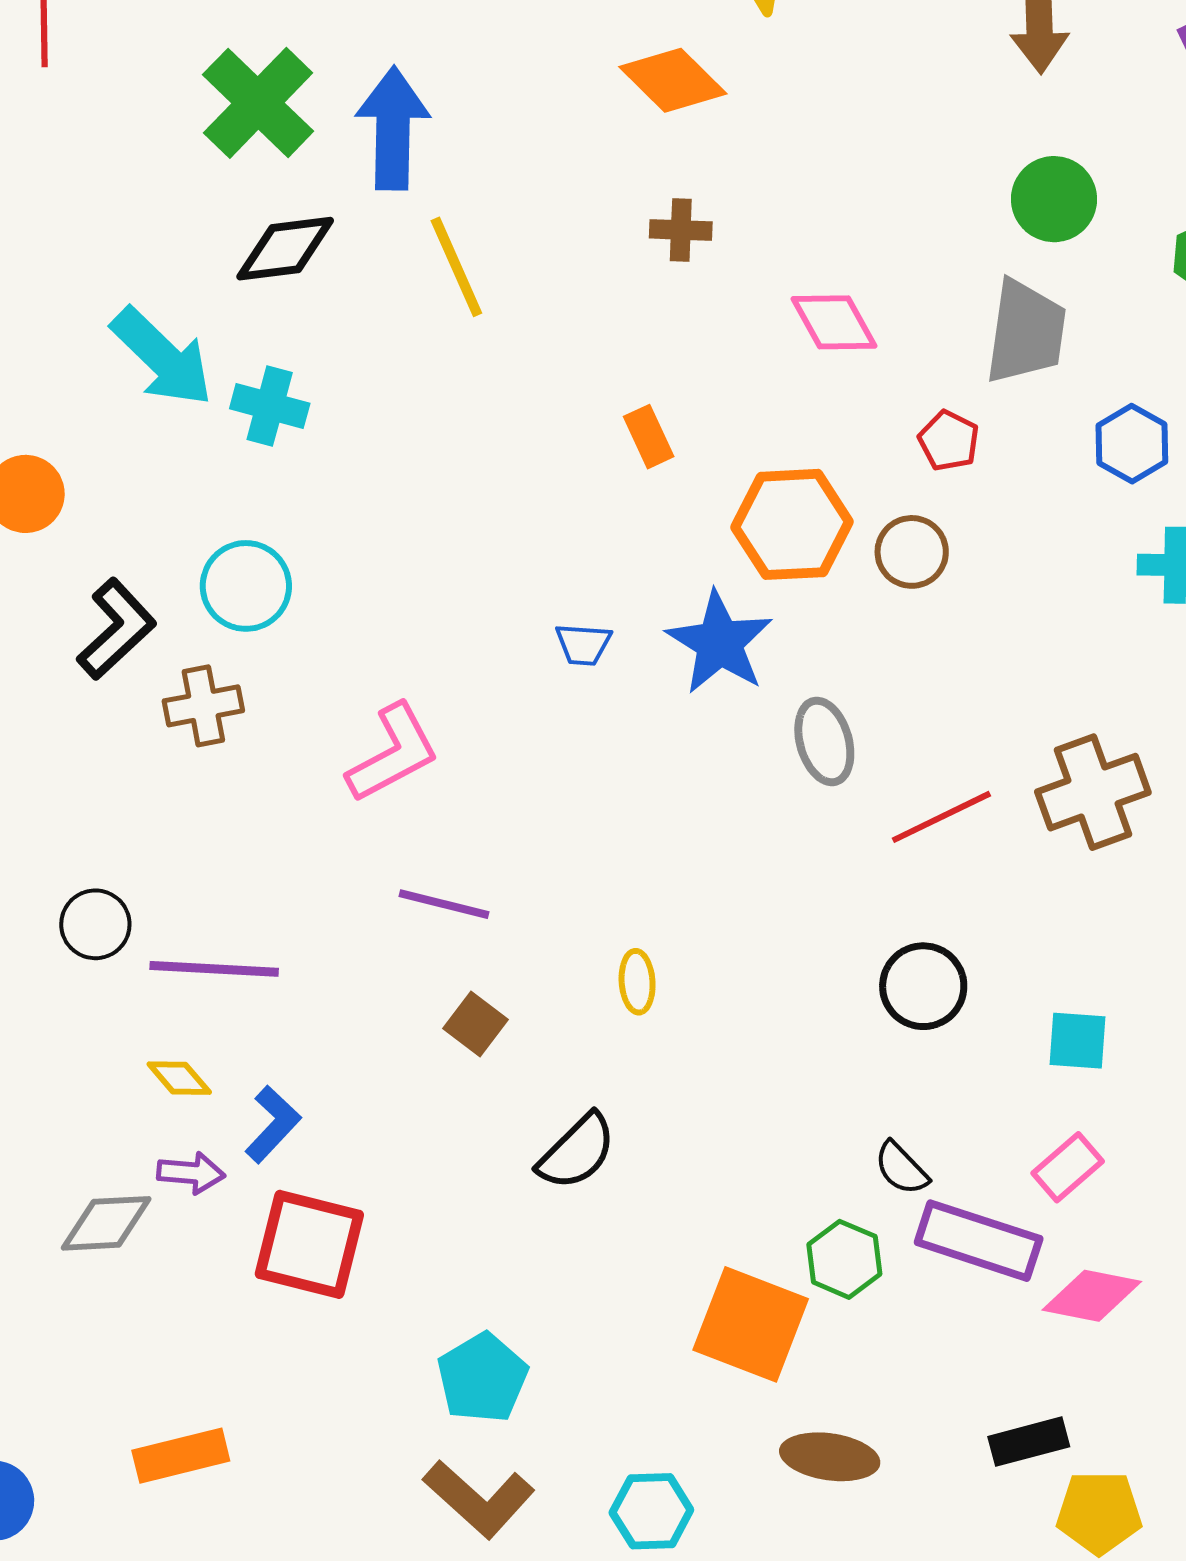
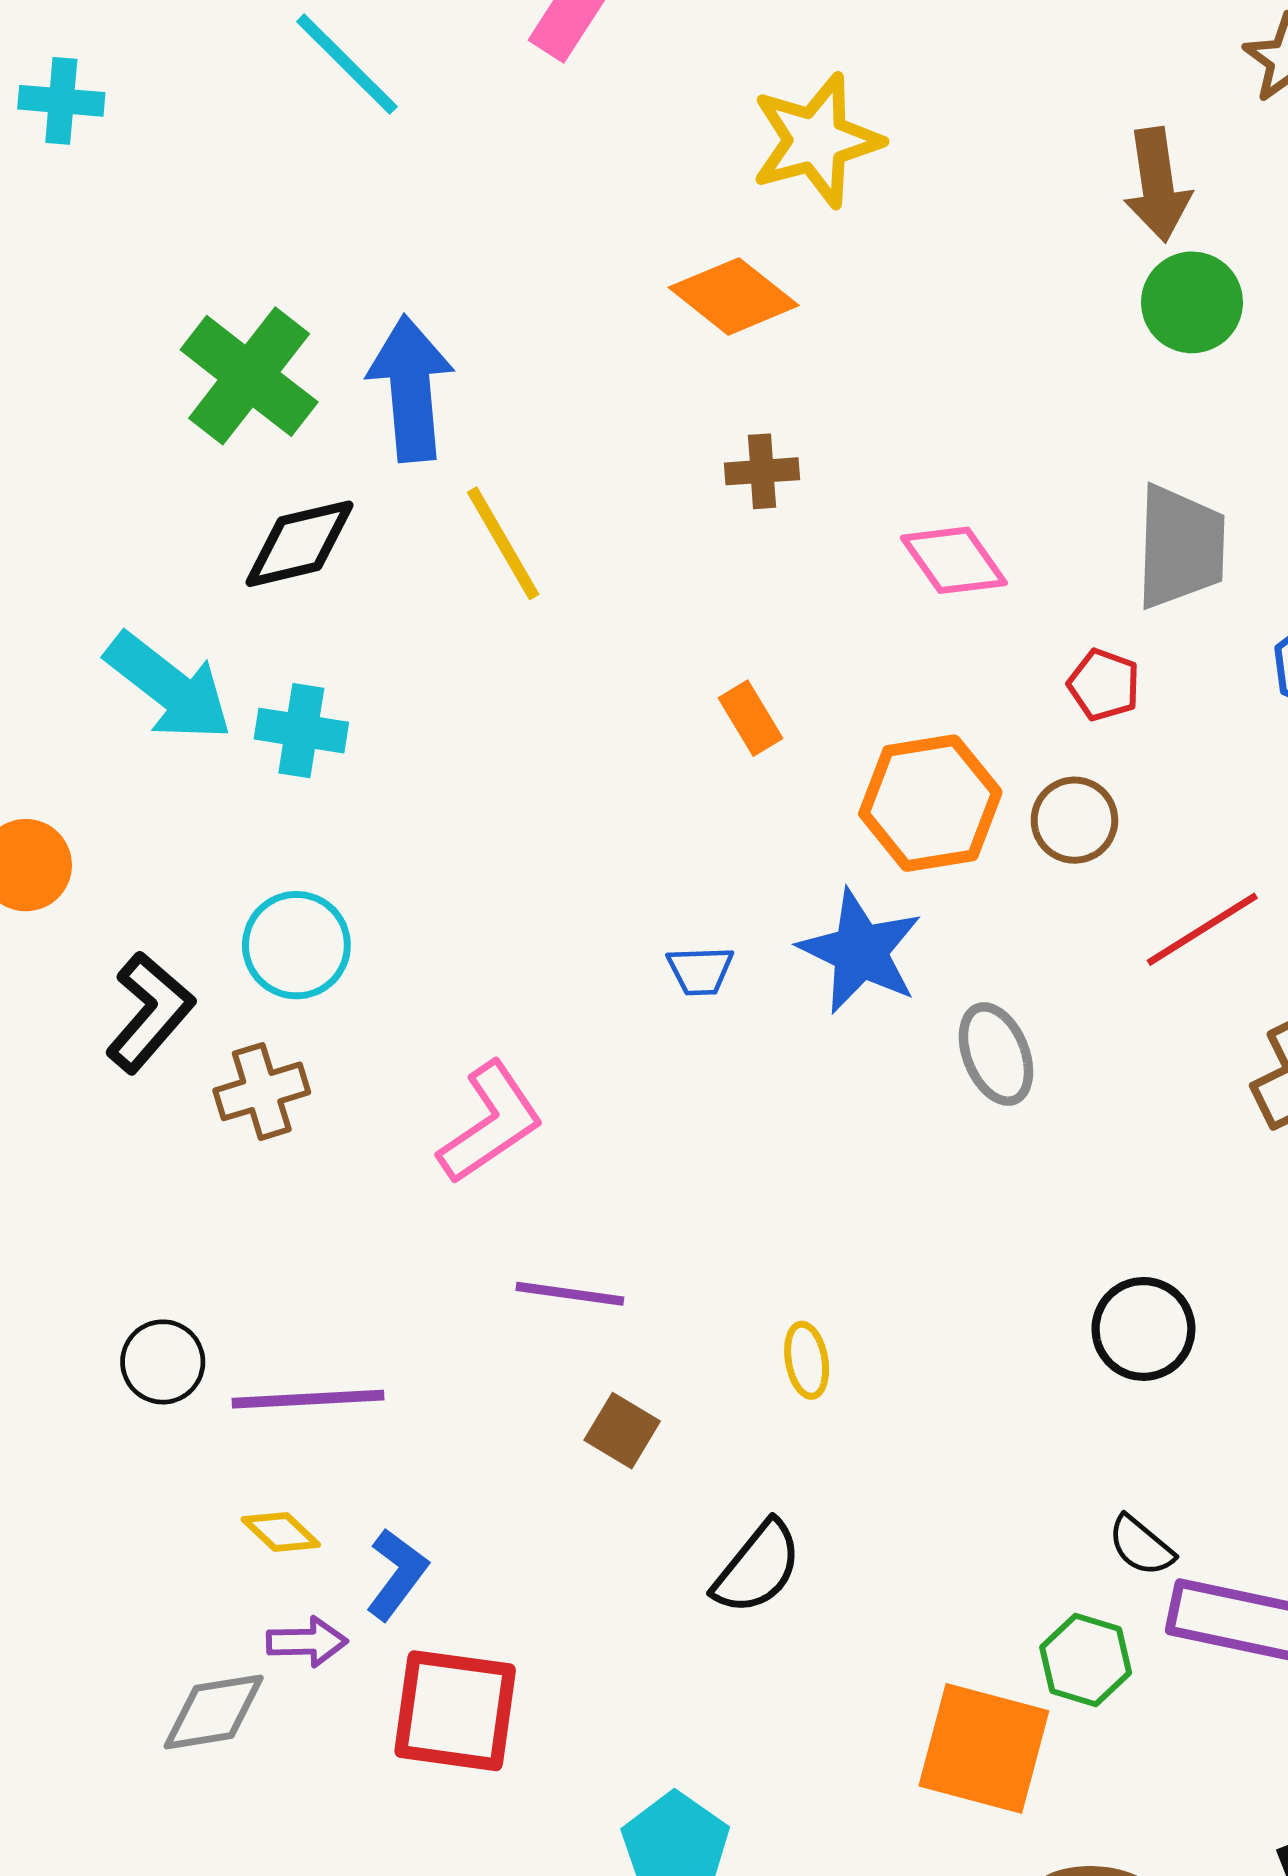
green circle: (1054, 199) -> (1192, 302), moved
red line: (941, 817) -> (1202, 929), moved

